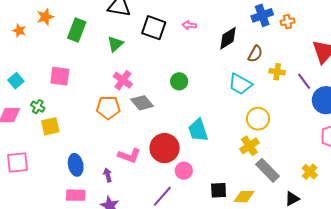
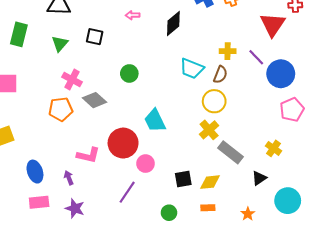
black square: (154, 28) -> (95, 37), moved, size x0.7
brown semicircle: (255, 54) -> (220, 75), moved

